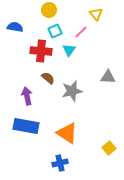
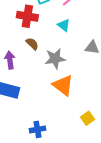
cyan triangle: (69, 50) -> (64, 25), moved, turned -32
orange triangle: (67, 133) -> (63, 85), moved

